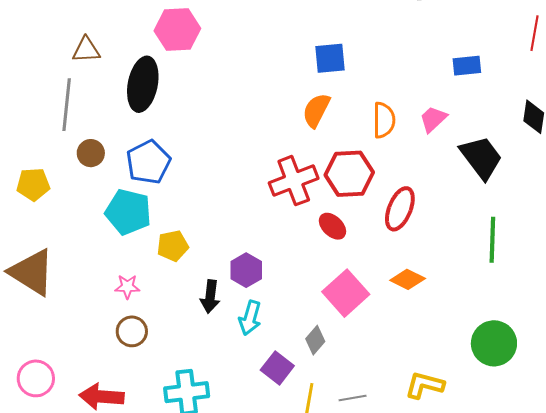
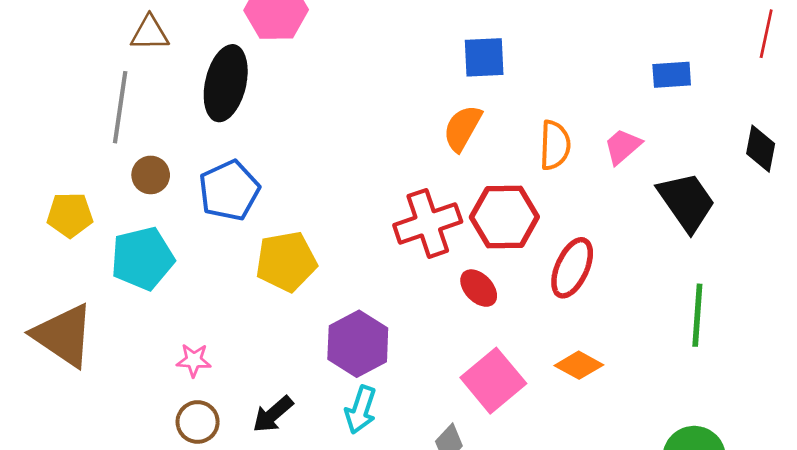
cyan pentagon: (128, 212) -> (142, 258), moved, turned -30
yellow pentagon: (173, 246) -> (286, 262), moved, size x1.4
purple hexagon: (246, 270) -> (358, 344), size x1.4
black arrow: (210, 297) -> (273, 414), moved, turned 40

